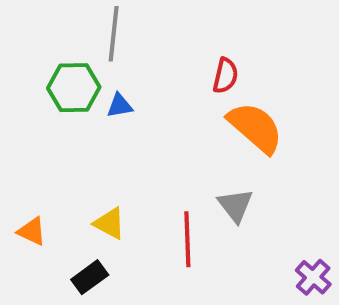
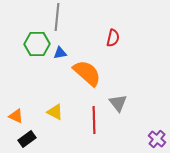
orange semicircle: (255, 128) -> (87, 73), moved
black rectangle: (90, 277) -> (27, 139), moved

